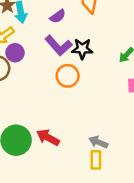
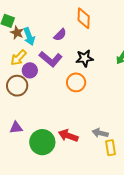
purple L-shape: (58, 45) -> (51, 59), moved
gray arrow: (98, 142) -> (100, 133), moved

